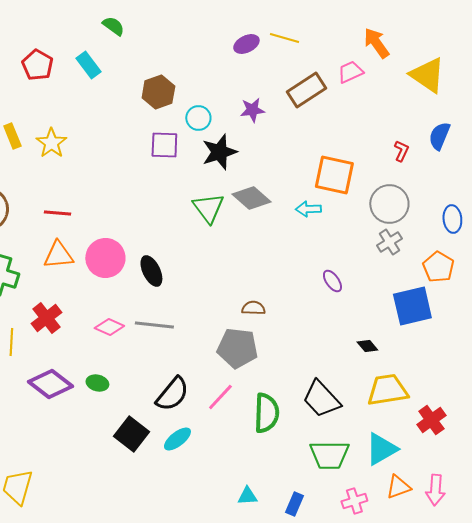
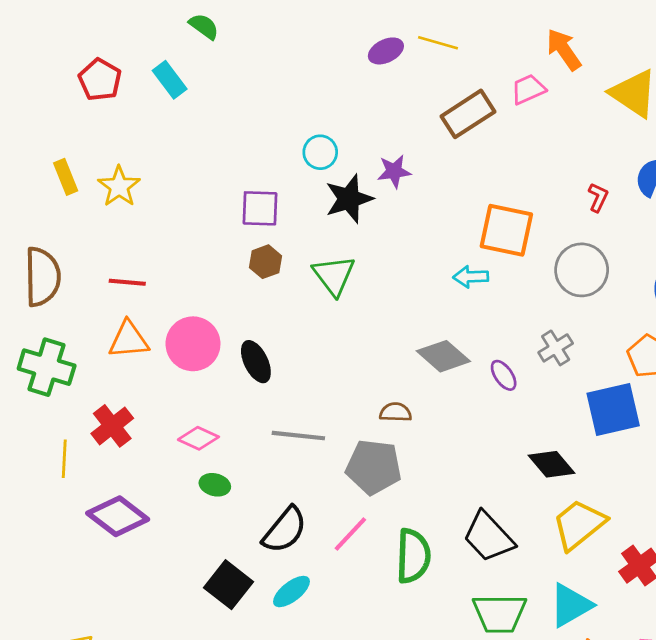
brown hexagon: (158, 92) -> (265, 262), moved, size x0.7
purple star: (252, 110) -> (394, 171), moved
purple square: (164, 145) -> (260, 208), moved
gray diamond: (251, 198) -> (443, 356), moved
gray cross: (389, 242) -> (556, 348), moved
gray line: (154, 325) -> (298, 436), moved
black diamond: (367, 346) -> (552, 464), size x1.6
green ellipse: (97, 383) -> (215, 485), moved
yellow trapezoid: (387, 390) -> (579, 524), turned -30

